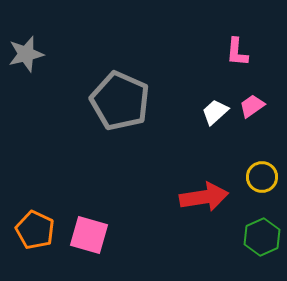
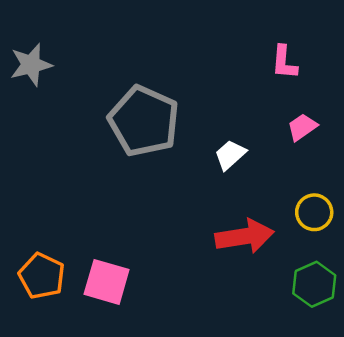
white trapezoid: (215, 112) -> (230, 155), moved

